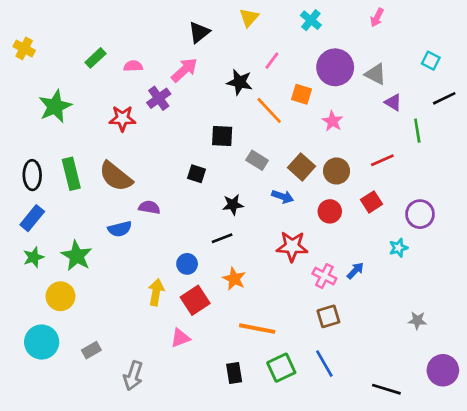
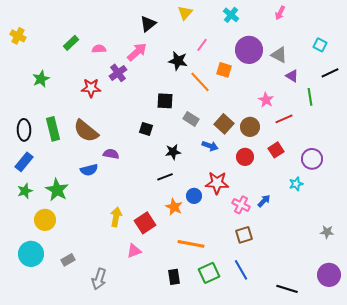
green star: (55, 106) -> (41, 79), size x0.7
pink star: (332, 121) -> (266, 100), moved
blue circle: (187, 264) -> (194, 196), moved
gray star: (417, 320) -> (327, 232), moved

